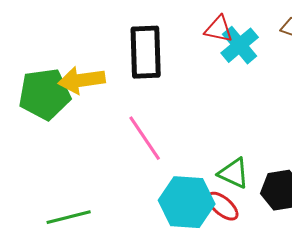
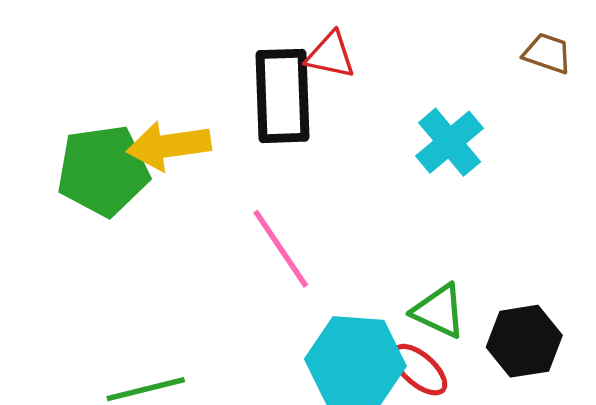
red triangle: (219, 29) -> (330, 55), moved
cyan cross: (240, 45) -> (450, 142), moved

